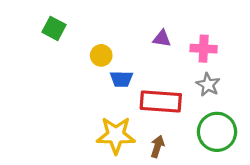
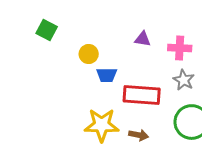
brown arrow: (157, 146) -> (139, 135), turned 84

